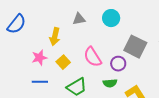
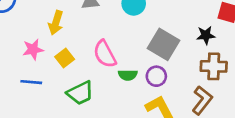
purple circle: (118, 64) -> (156, 76), moved
green semicircle: (110, 83) -> (128, 75), moved

